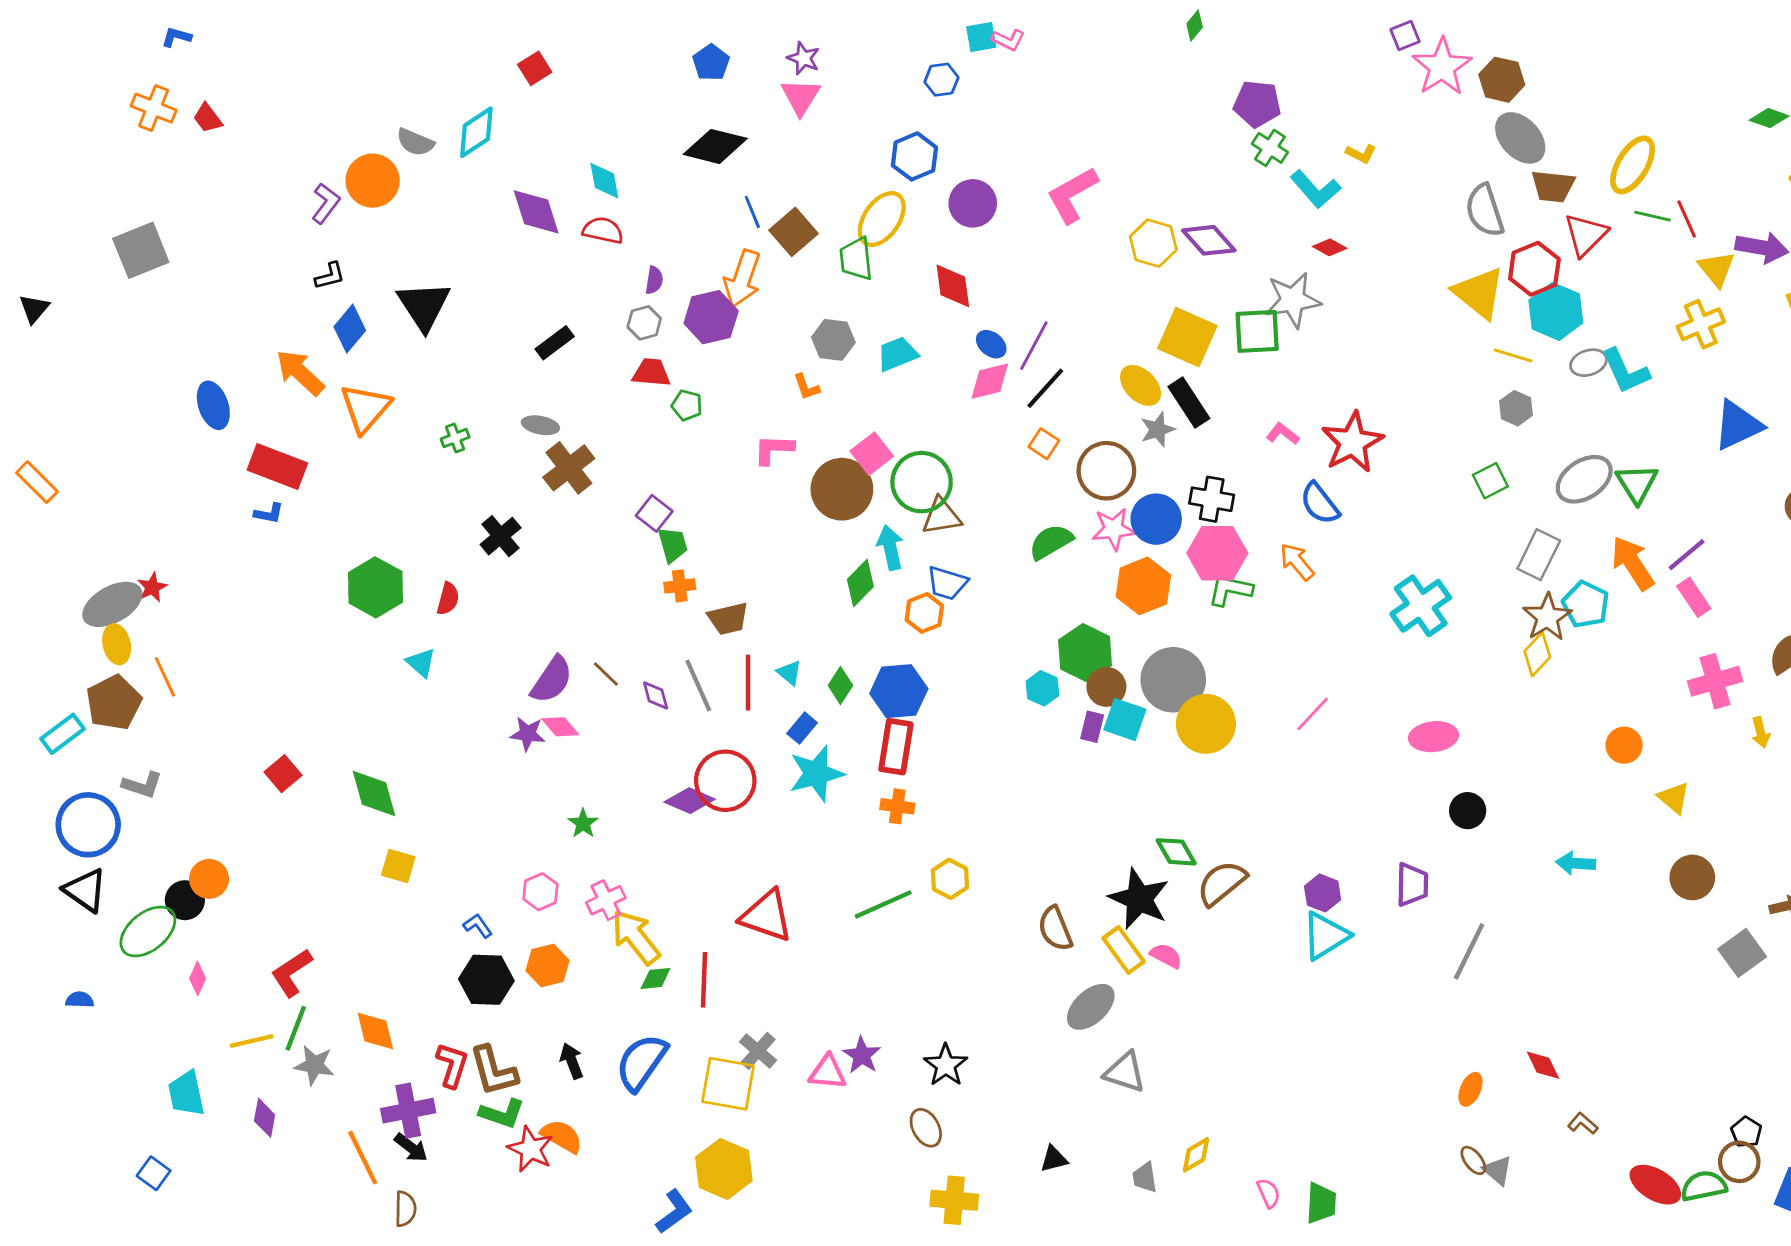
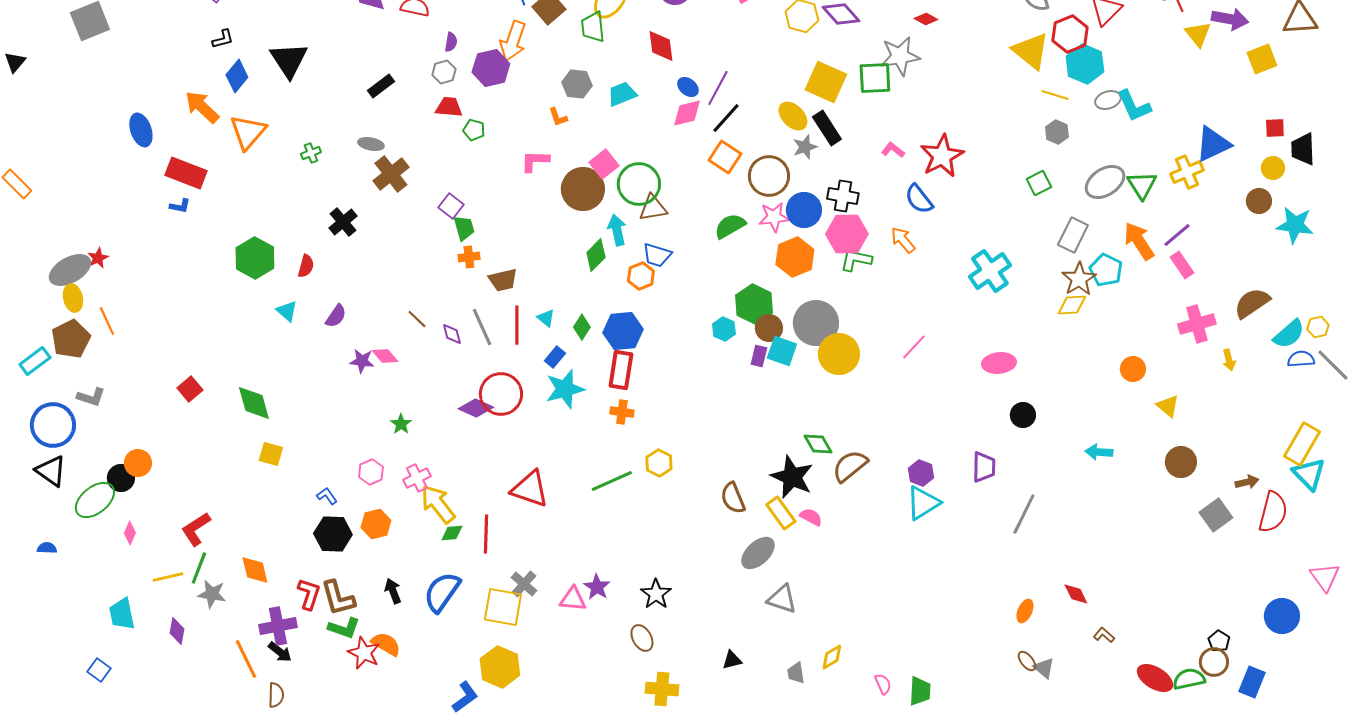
yellow cross: (1701, 324) -> (1187, 172), moved
orange square: (1044, 444) -> (725, 157), size x1.5
yellow diamond: (1537, 654) -> (1072, 305), turned 44
purple semicircle: (552, 680) -> (336, 316), moved, size x0.7

